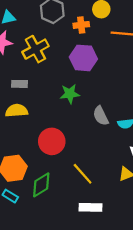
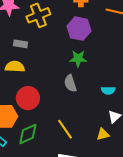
green star: (70, 94) -> (78, 59), moved
gray semicircle: (101, 116) -> (70, 83), moved
red circle: (52, 141) -> (28, 98), moved

